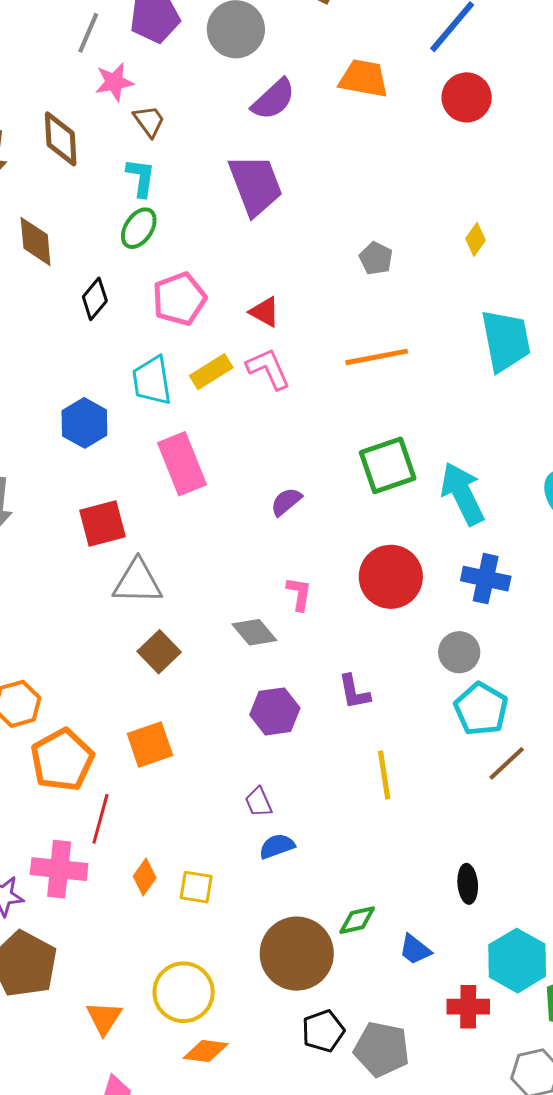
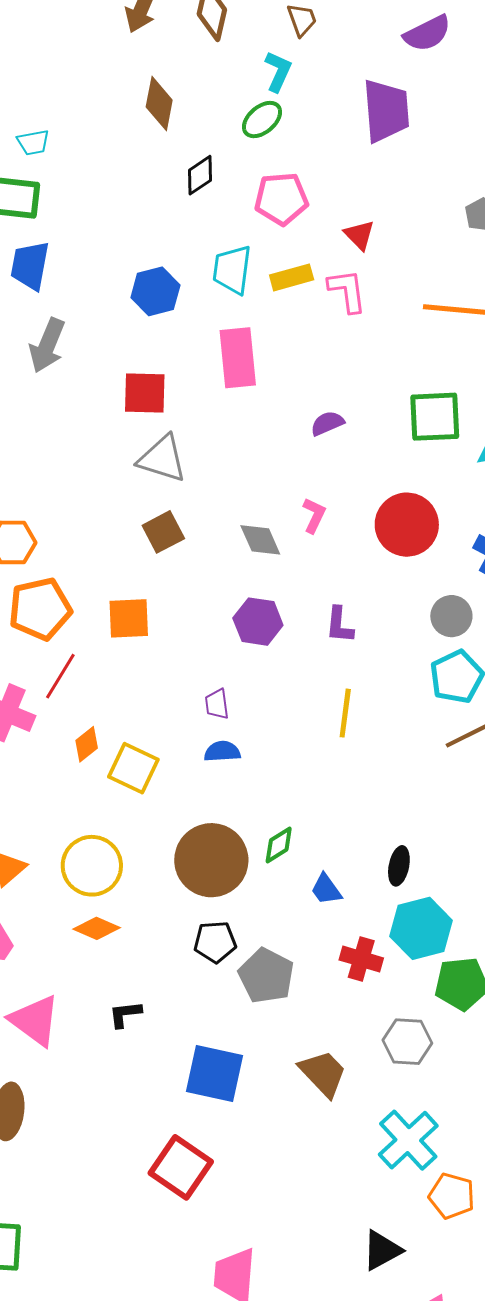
black ellipse: (468, 884) -> (399, 866), moved
yellow square: (196, 887) -> (133, 768), size x1.4
green diamond: (357, 920) -> (279, 845), turned -36

